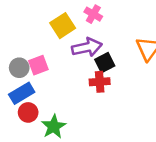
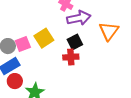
yellow square: (63, 26) -> (44, 38), moved
purple arrow: (87, 47) -> (79, 18), moved

